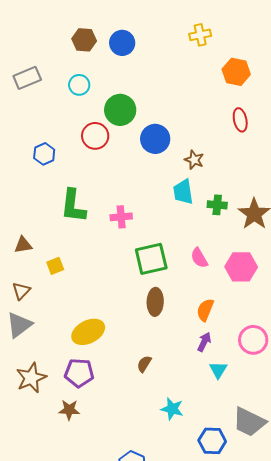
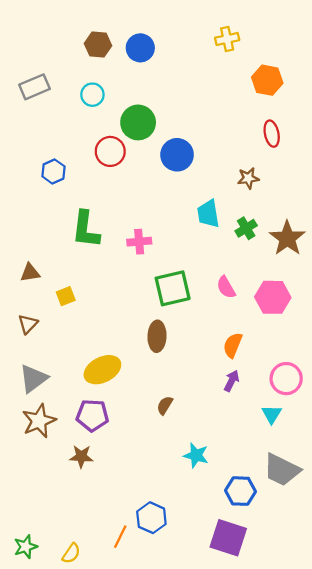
brown star: (194, 160) -> (248, 178), moved, turned -30
green cross: (217, 205) -> (246, 228), turned -36
brown ellipse: (155, 302) -> (157, 336), moved
gray triangle: (19, 325) -> (33, 379), moved
cyan triangle: (218, 370) -> (272, 414), moved

